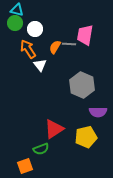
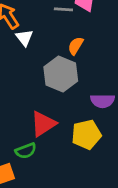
orange semicircle: (55, 47) -> (76, 46), moved
gray hexagon: (82, 85) -> (61, 74), moved

